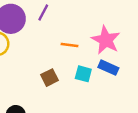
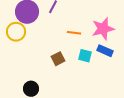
pink star: (106, 40) -> (103, 29), turned 30

